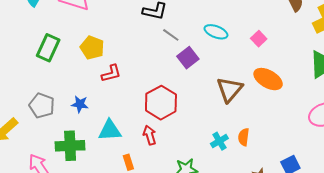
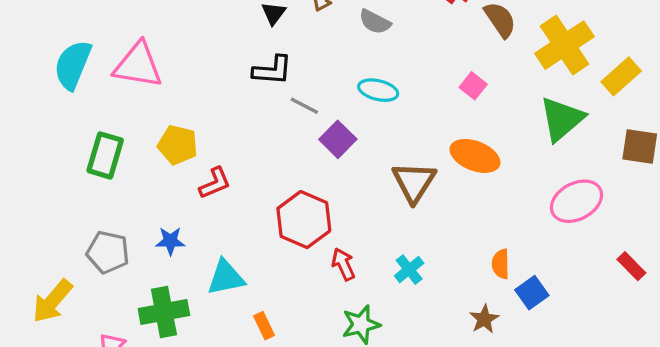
pink square: (259, 39) -> (473, 86), moved
red arrow: (150, 135) -> (343, 264), moved
orange semicircle: (244, 137) -> (501, 264), moved

